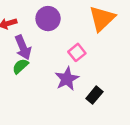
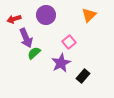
orange triangle: (102, 19) -> (89, 15), size x0.7
green semicircle: (20, 66) -> (34, 53), moved

